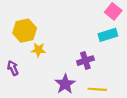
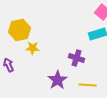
purple cross: (85, 61) -> (76, 58), turned 35

